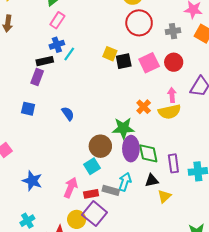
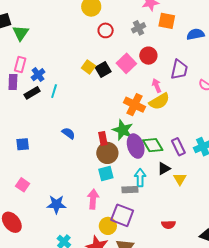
pink rectangle: (57, 20) -> (20, 65), moved
red circle: (139, 23) -> (106, 30), size x0.6
cyan line: (69, 54) -> (54, 91), moved
yellow square: (110, 54) -> (88, 67), turned 32
purple rectangle: (37, 77) -> (13, 82), moved
orange cross: (144, 107) -> (135, 105), size x1.5
blue square: (28, 109) -> (23, 144), moved
green star: (123, 128) -> (123, 130), turned -30
cyan square: (92, 166) -> (106, 174), turned 35
red rectangle: (91, 194) -> (103, 139), moved, turned -72

